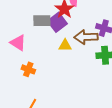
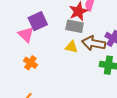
gray rectangle: (42, 21) -> (75, 26), moved
purple square: (57, 22) -> (38, 21), moved

